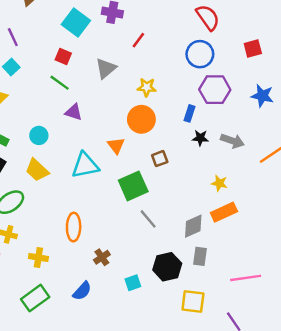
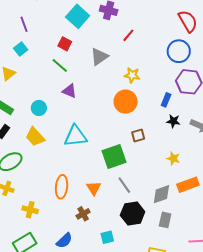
orange triangle: (116, 145) -> (94, 188), moved
yellow star: (219, 183) -> (173, 158), moved
black hexagon: (167, 267) -> (133, 213), moved

